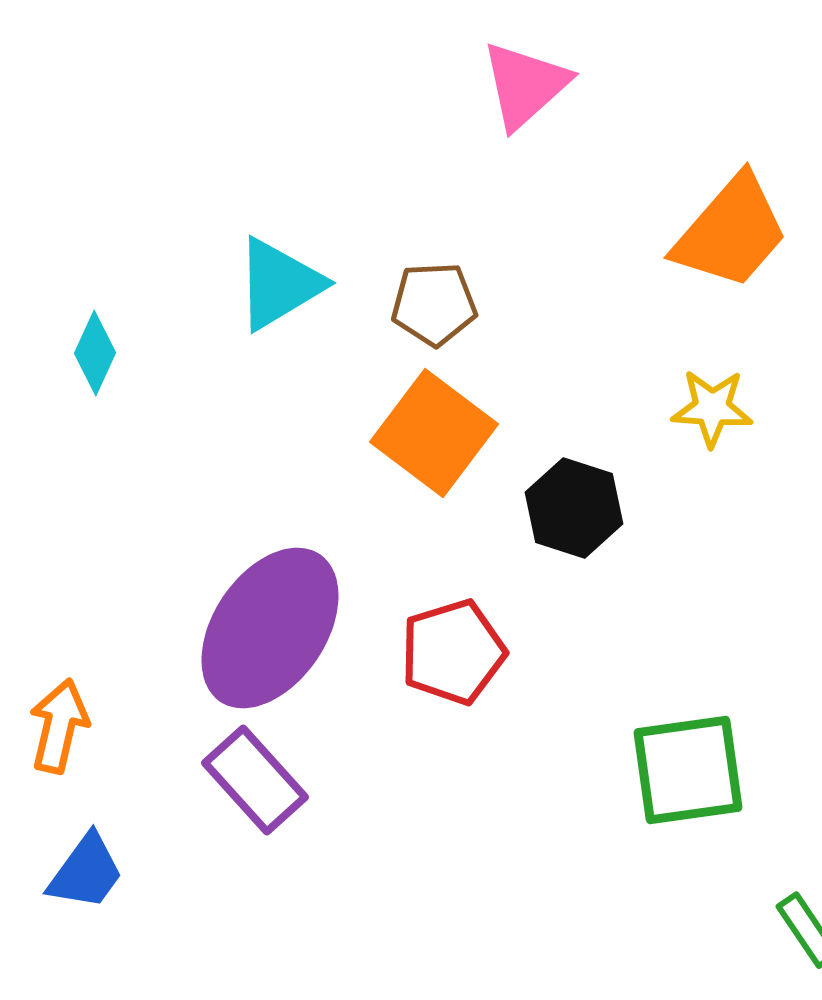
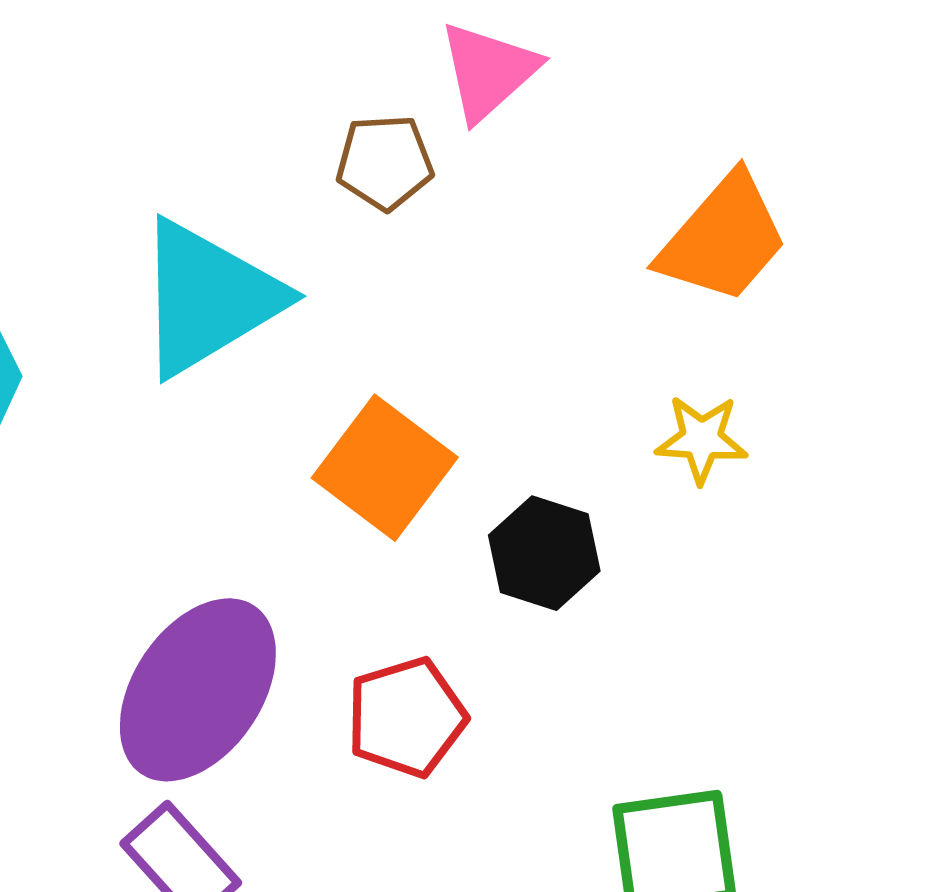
cyan triangle: (279, 284) -> (208, 298), size x1.5
brown pentagon: (434, 304) -> (385, 162), moved

